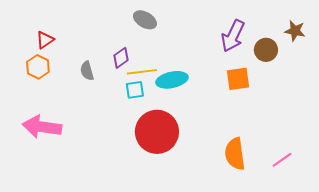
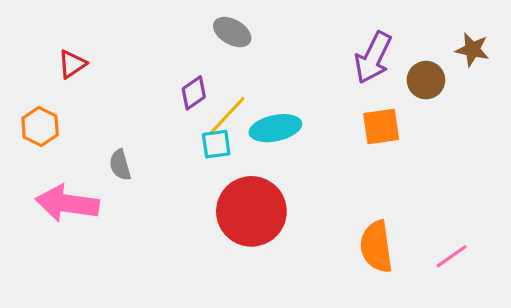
orange hexagon: (38, 67) -> (40, 127), moved
gray semicircle: (87, 71) -> (120, 165), moved
yellow line: (142, 72) -> (227, 115), turned -40

